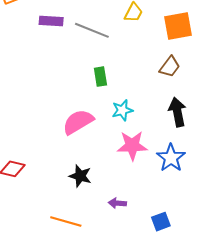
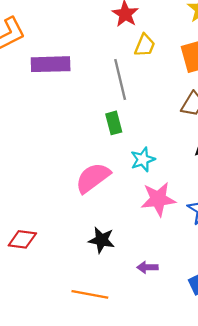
purple rectangle: (51, 21) -> (51, 64), size x1.4
gray line: (92, 30) -> (120, 79), moved, turned 60

